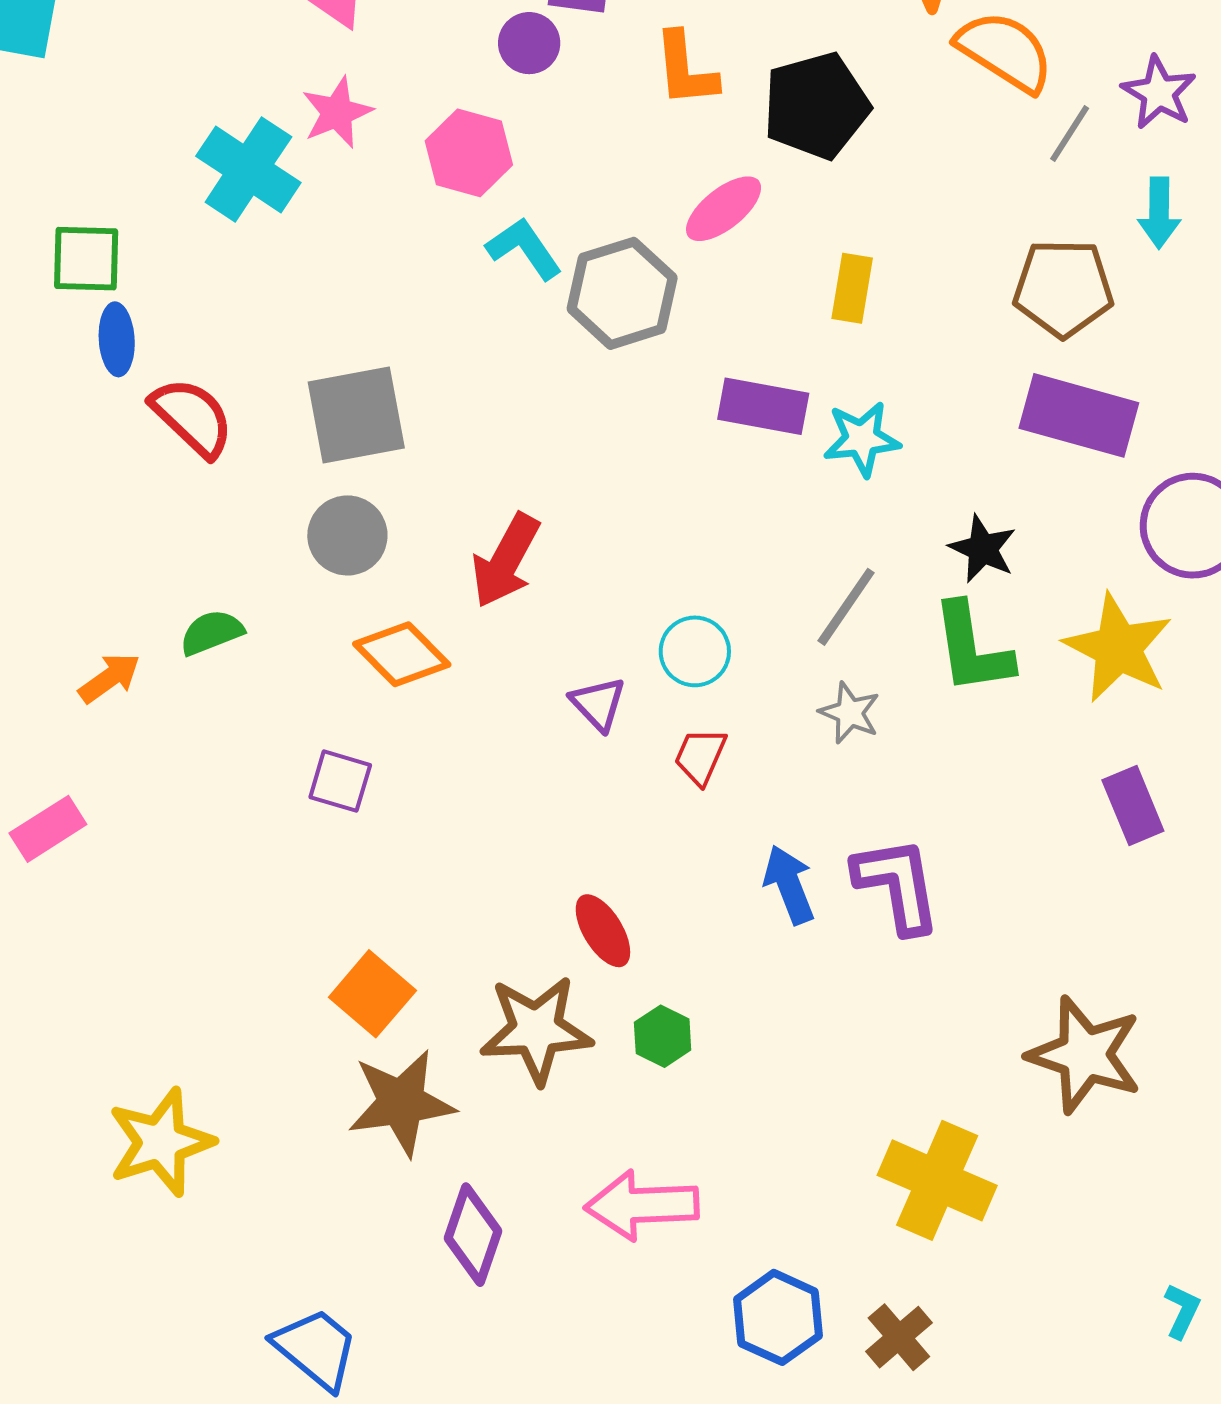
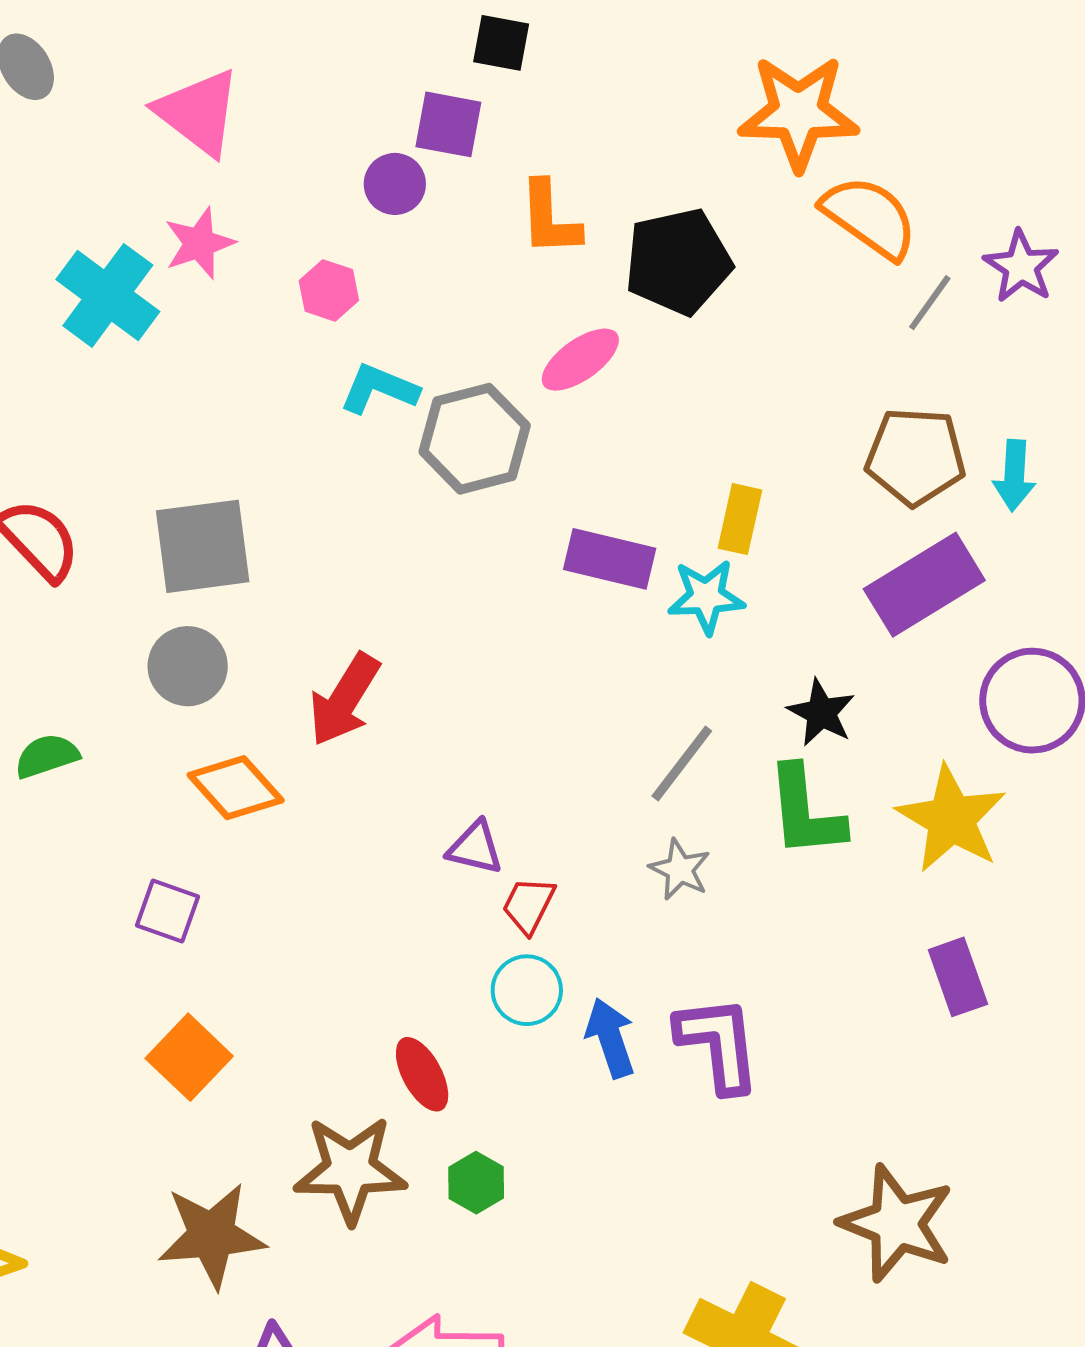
pink hexagon: (469, 153) -> (329, 290), size x0.7
cyan arrow: (1159, 213) -> (1014, 475), moved
cyan L-shape: (524, 248) -> (379, 389), turned -36
yellow rectangle: (852, 288) -> (740, 519), moved
purple rectangle: (1079, 415) -> (924, 585), turned -50
cyan circle: (695, 651) -> (527, 990), moved
purple triangle: (598, 704) -> (475, 848), moved, turned -36
orange square: (372, 994) -> (189, 1057), moved

